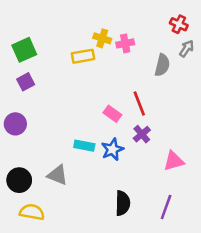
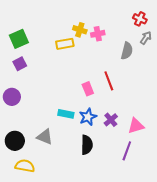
pink rectangle: (112, 114) -> (88, 89), turned 32
purple cross: (142, 134) -> (111, 120), moved
black semicircle: (123, 203) -> (87, 145), moved
purple line: (166, 207) -> (127, 151), moved

